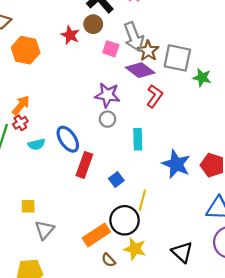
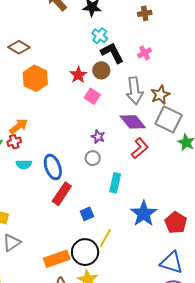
pink square: (111, 49) -> (92, 96), moved
brown star: (148, 51) -> (160, 95), moved
purple star: (107, 95) -> (98, 137), size x0.6

